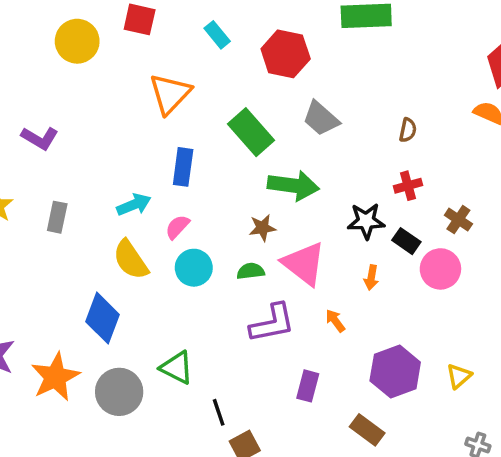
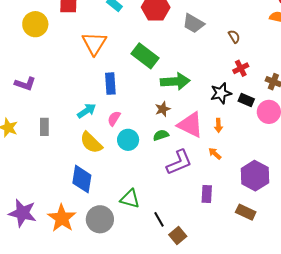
gray trapezoid: (321, 118) -> (193, 23), moved
brown semicircle: (408, 130) -> (234, 36), turned -32
orange arrow: (371, 277) -> (218, 125), moved

